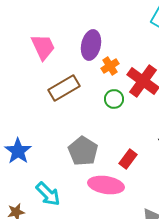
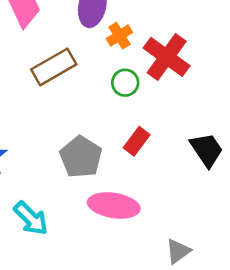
red rectangle: (128, 159) -> (137, 141), moved

